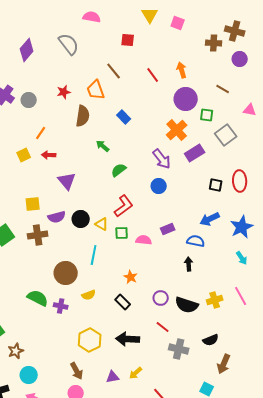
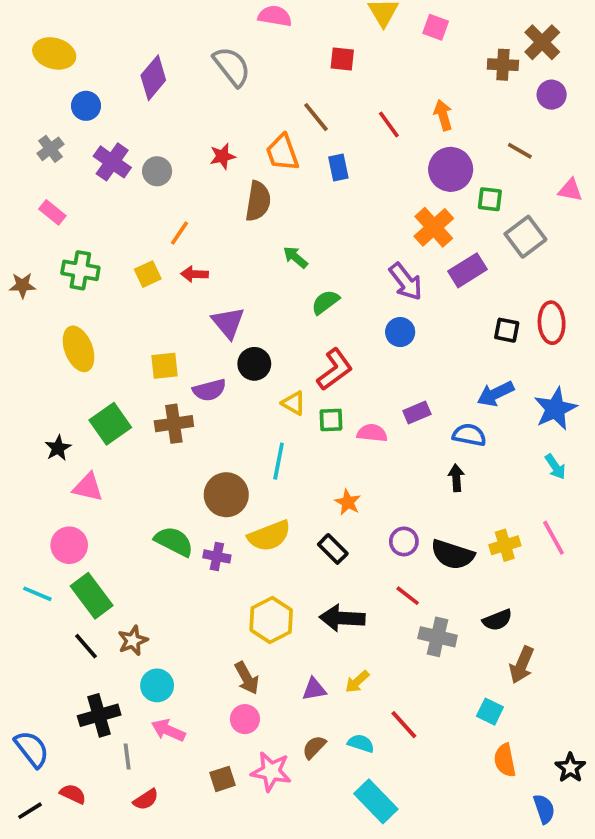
brown cross: (235, 31) -> (542, 42), turned 30
blue rectangle: (124, 117) -> (338, 168), moved, turned 32
black circle: (81, 219) -> (254, 364), moved
yellow semicircle: (89, 295) -> (269, 536), size x1.6

